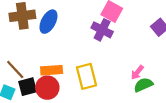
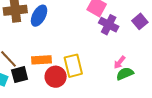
purple cross: (102, 30) -> (109, 25), moved
red circle: (47, 88) -> (56, 77), moved

